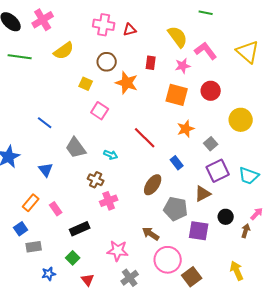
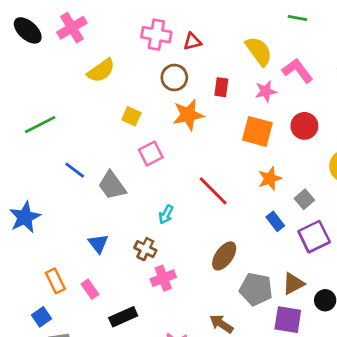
green line: (20, 57) -> (40, 125), moved, turned -35
brown circle: (107, 62) -> (174, 77), moved
orange star: (127, 83) -> (188, 115), turned -30
pink square: (100, 111) -> (151, 154), turned 30
gray trapezoid: (76, 148) -> (112, 185), moved
cyan arrow: (111, 155) -> (166, 214), turned 96
blue rectangle: (177, 163) -> (275, 221), moved
blue triangle: (46, 170) -> (98, 244), moved
brown triangle: (203, 194) -> (293, 284), moved
orange rectangle: (31, 203) -> (55, 281), turned -66

